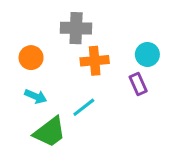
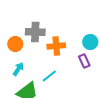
gray cross: (76, 28) -> (35, 32), moved
cyan arrow: (36, 96) -> (18, 69), turned -80

